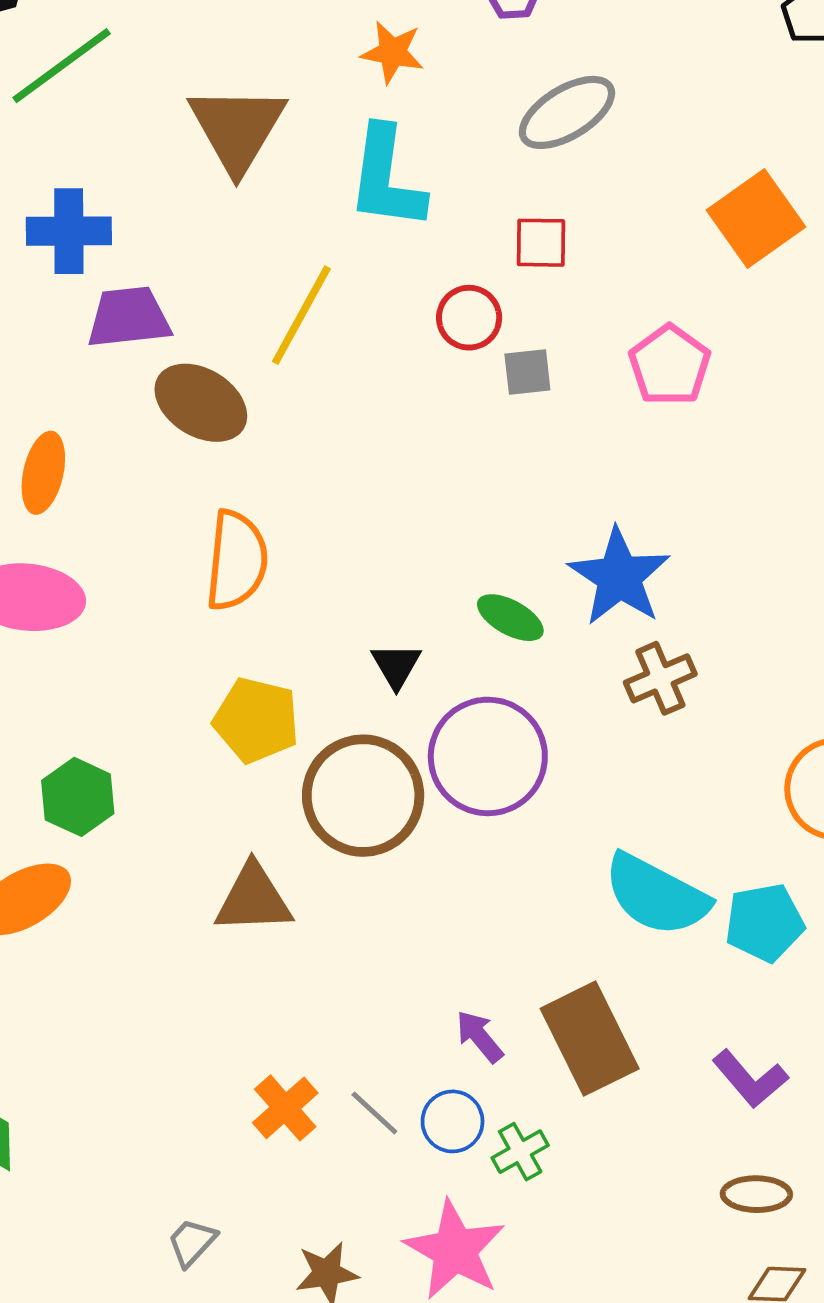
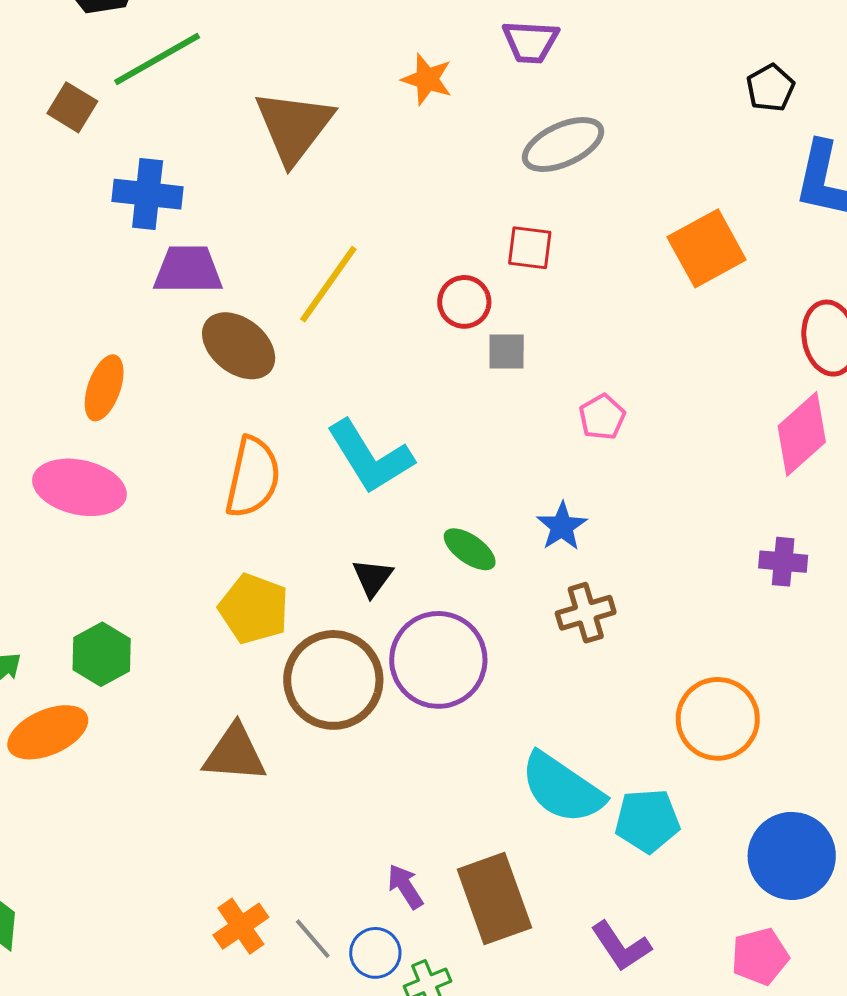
cyan L-shape: (386, 178) -> (370, 457), moved, turned -46
pink pentagon: (670, 365) -> (602, 417), moved, size x0.7
blue star: (619, 577) -> (562, 526), size x0.6

